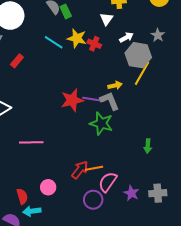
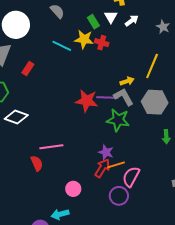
green rectangle: (66, 11) -> (93, 22), moved
white arrow: (126, 37) -> (132, 21), moved
gray hexagon: (138, 55) -> (155, 102), moved
red star: (72, 100) -> (87, 101), turned 30
purple star: (131, 193) -> (106, 152), moved
red semicircle: (22, 196) -> (37, 163), moved

